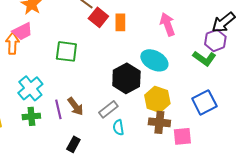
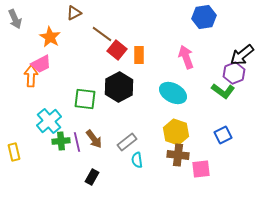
green square: (66, 51) -> (85, 99), moved
black hexagon: (126, 78) -> (119, 87), moved
blue square: (204, 102) -> (223, 135), size x0.7
green cross: (31, 116) -> (61, 141), moved

